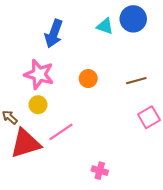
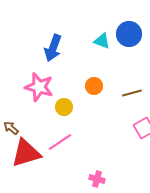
orange circle: (88, 79) -> (94, 86), moved
yellow circle: (38, 105) -> (64, 107), moved

